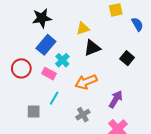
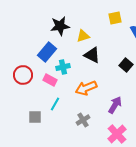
black star: (42, 18) -> (60, 26), moved
black triangle: (92, 48) -> (92, 55), turned 48
cyan cross: (62, 60) -> (63, 67), turned 32

